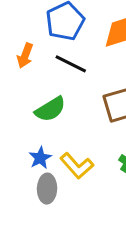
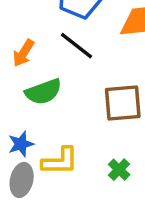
orange arrow: (25, 56) -> (23, 53), moved
yellow L-shape: (77, 166) -> (60, 161), turned -60

